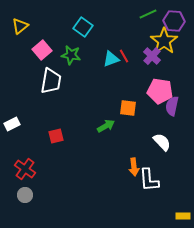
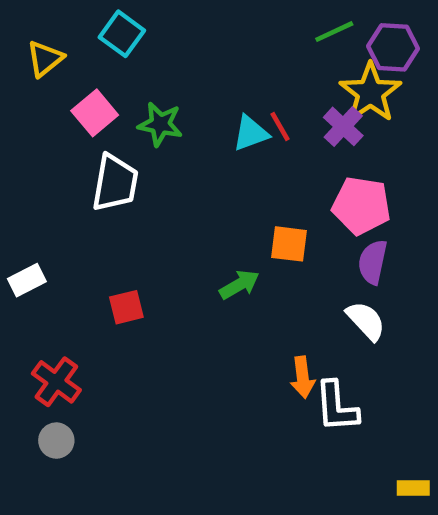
cyan square: (83, 27) -> (122, 34), moved
purple semicircle: (172, 106) -> (373, 262), moved

